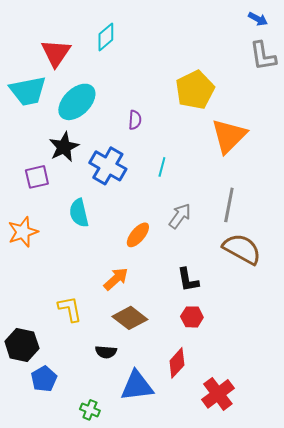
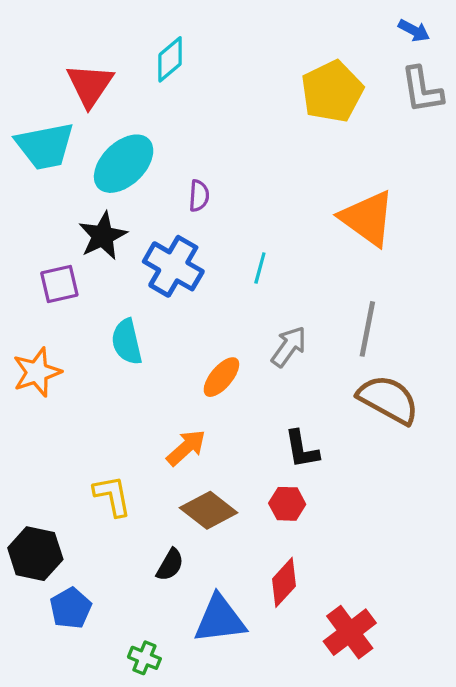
yellow pentagon: (195, 90) -> (332, 91), moved
purple semicircle: (135, 120) -> (199, 196), moved
orange triangle: (229, 136) -> (367, 218), turned -39
red hexagon: (192, 317) -> (287, 504), moved
black semicircle: (106, 352) -> (170, 565), turned -65

